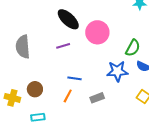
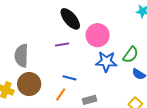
gray semicircle: (23, 47) -> (21, 56), moved
blue star: (117, 71) -> (106, 62), moved
brown circle: (35, 89) -> (29, 84), size x1.5

